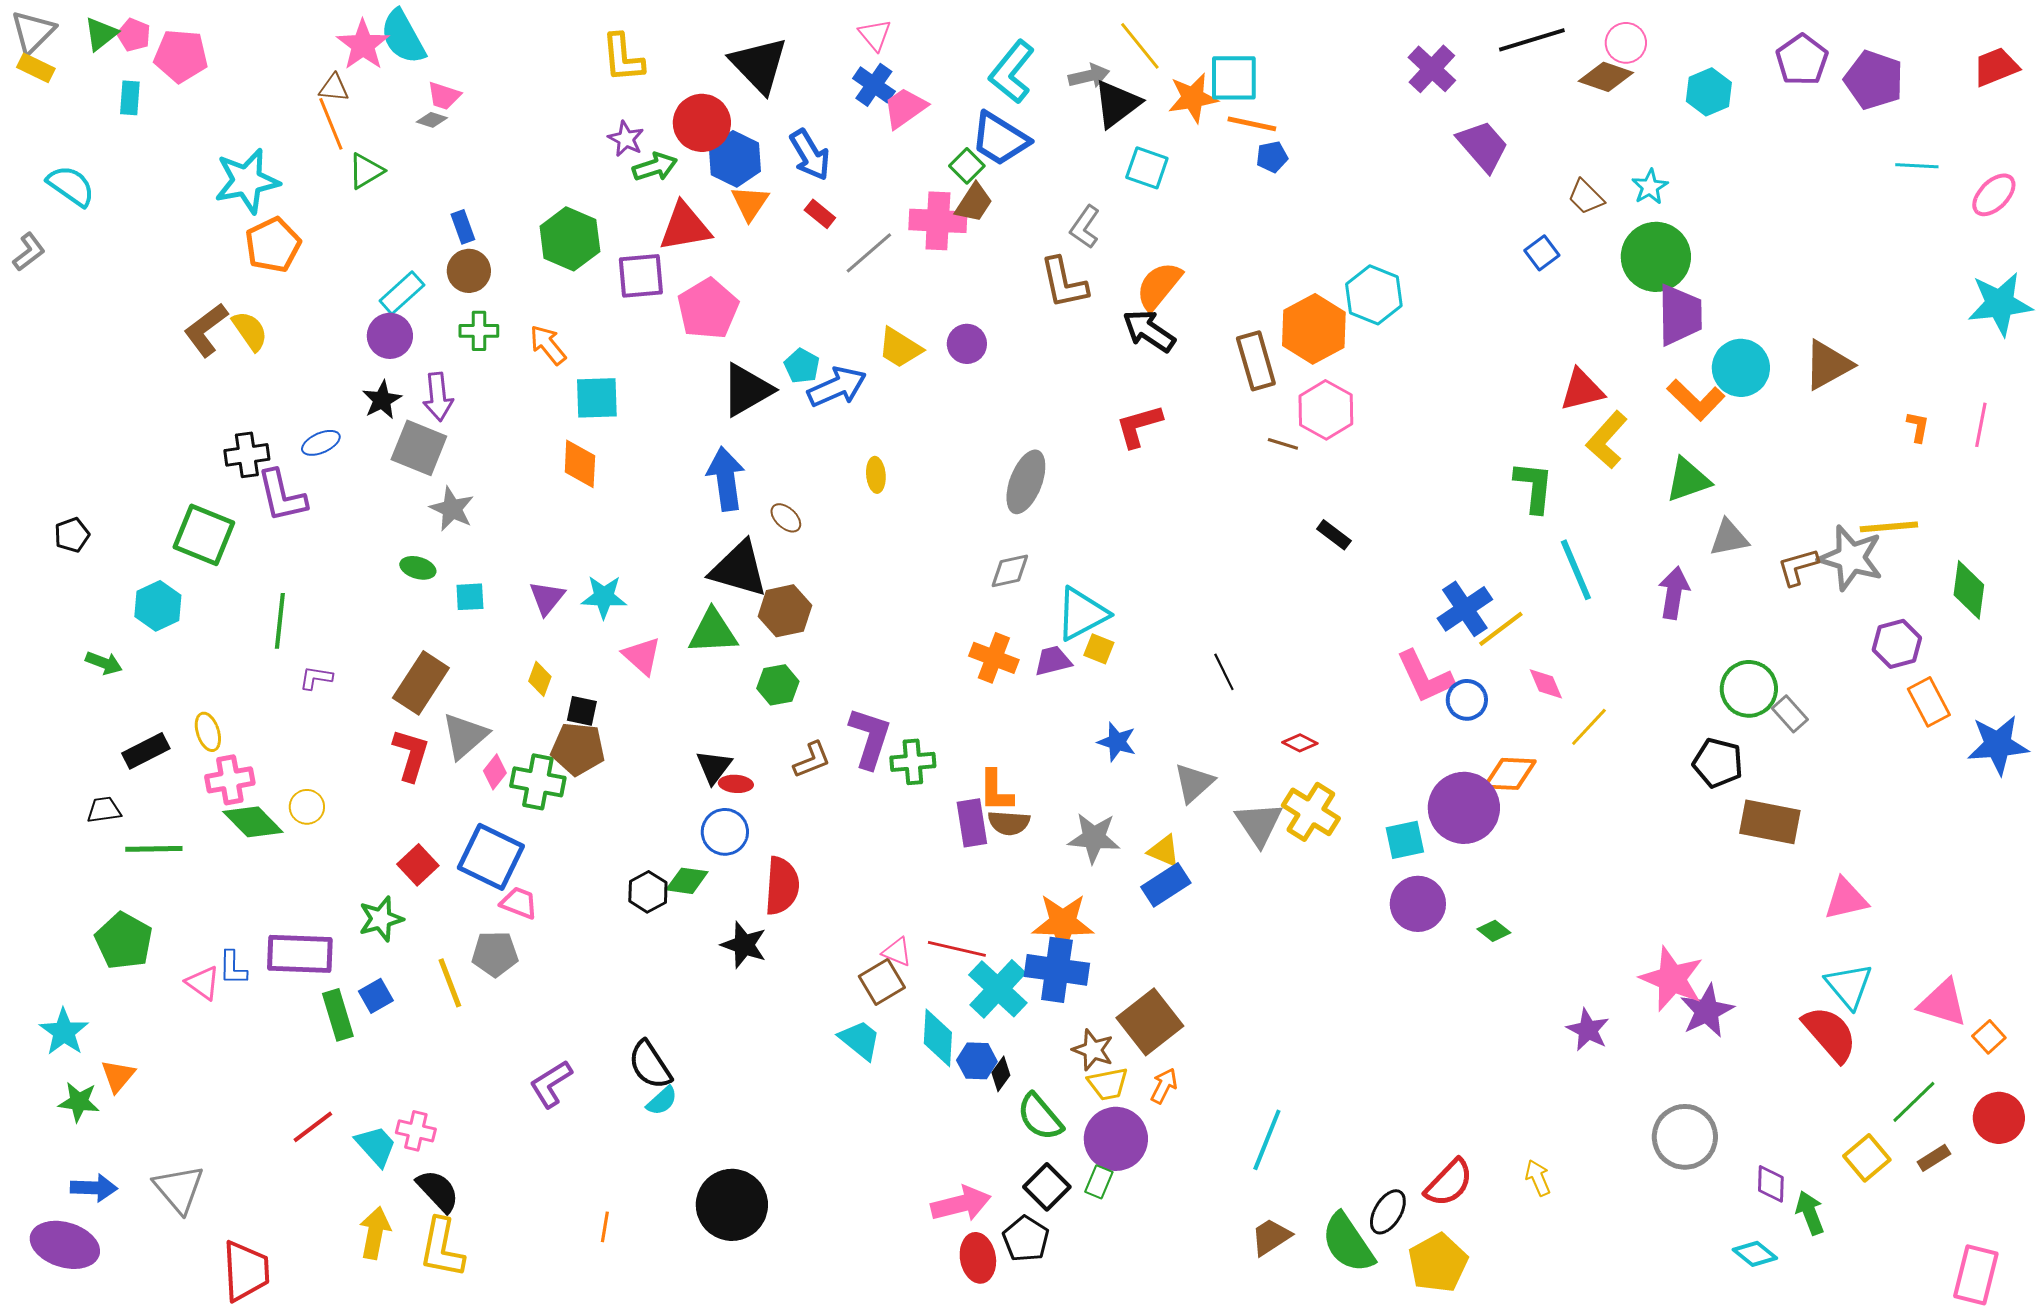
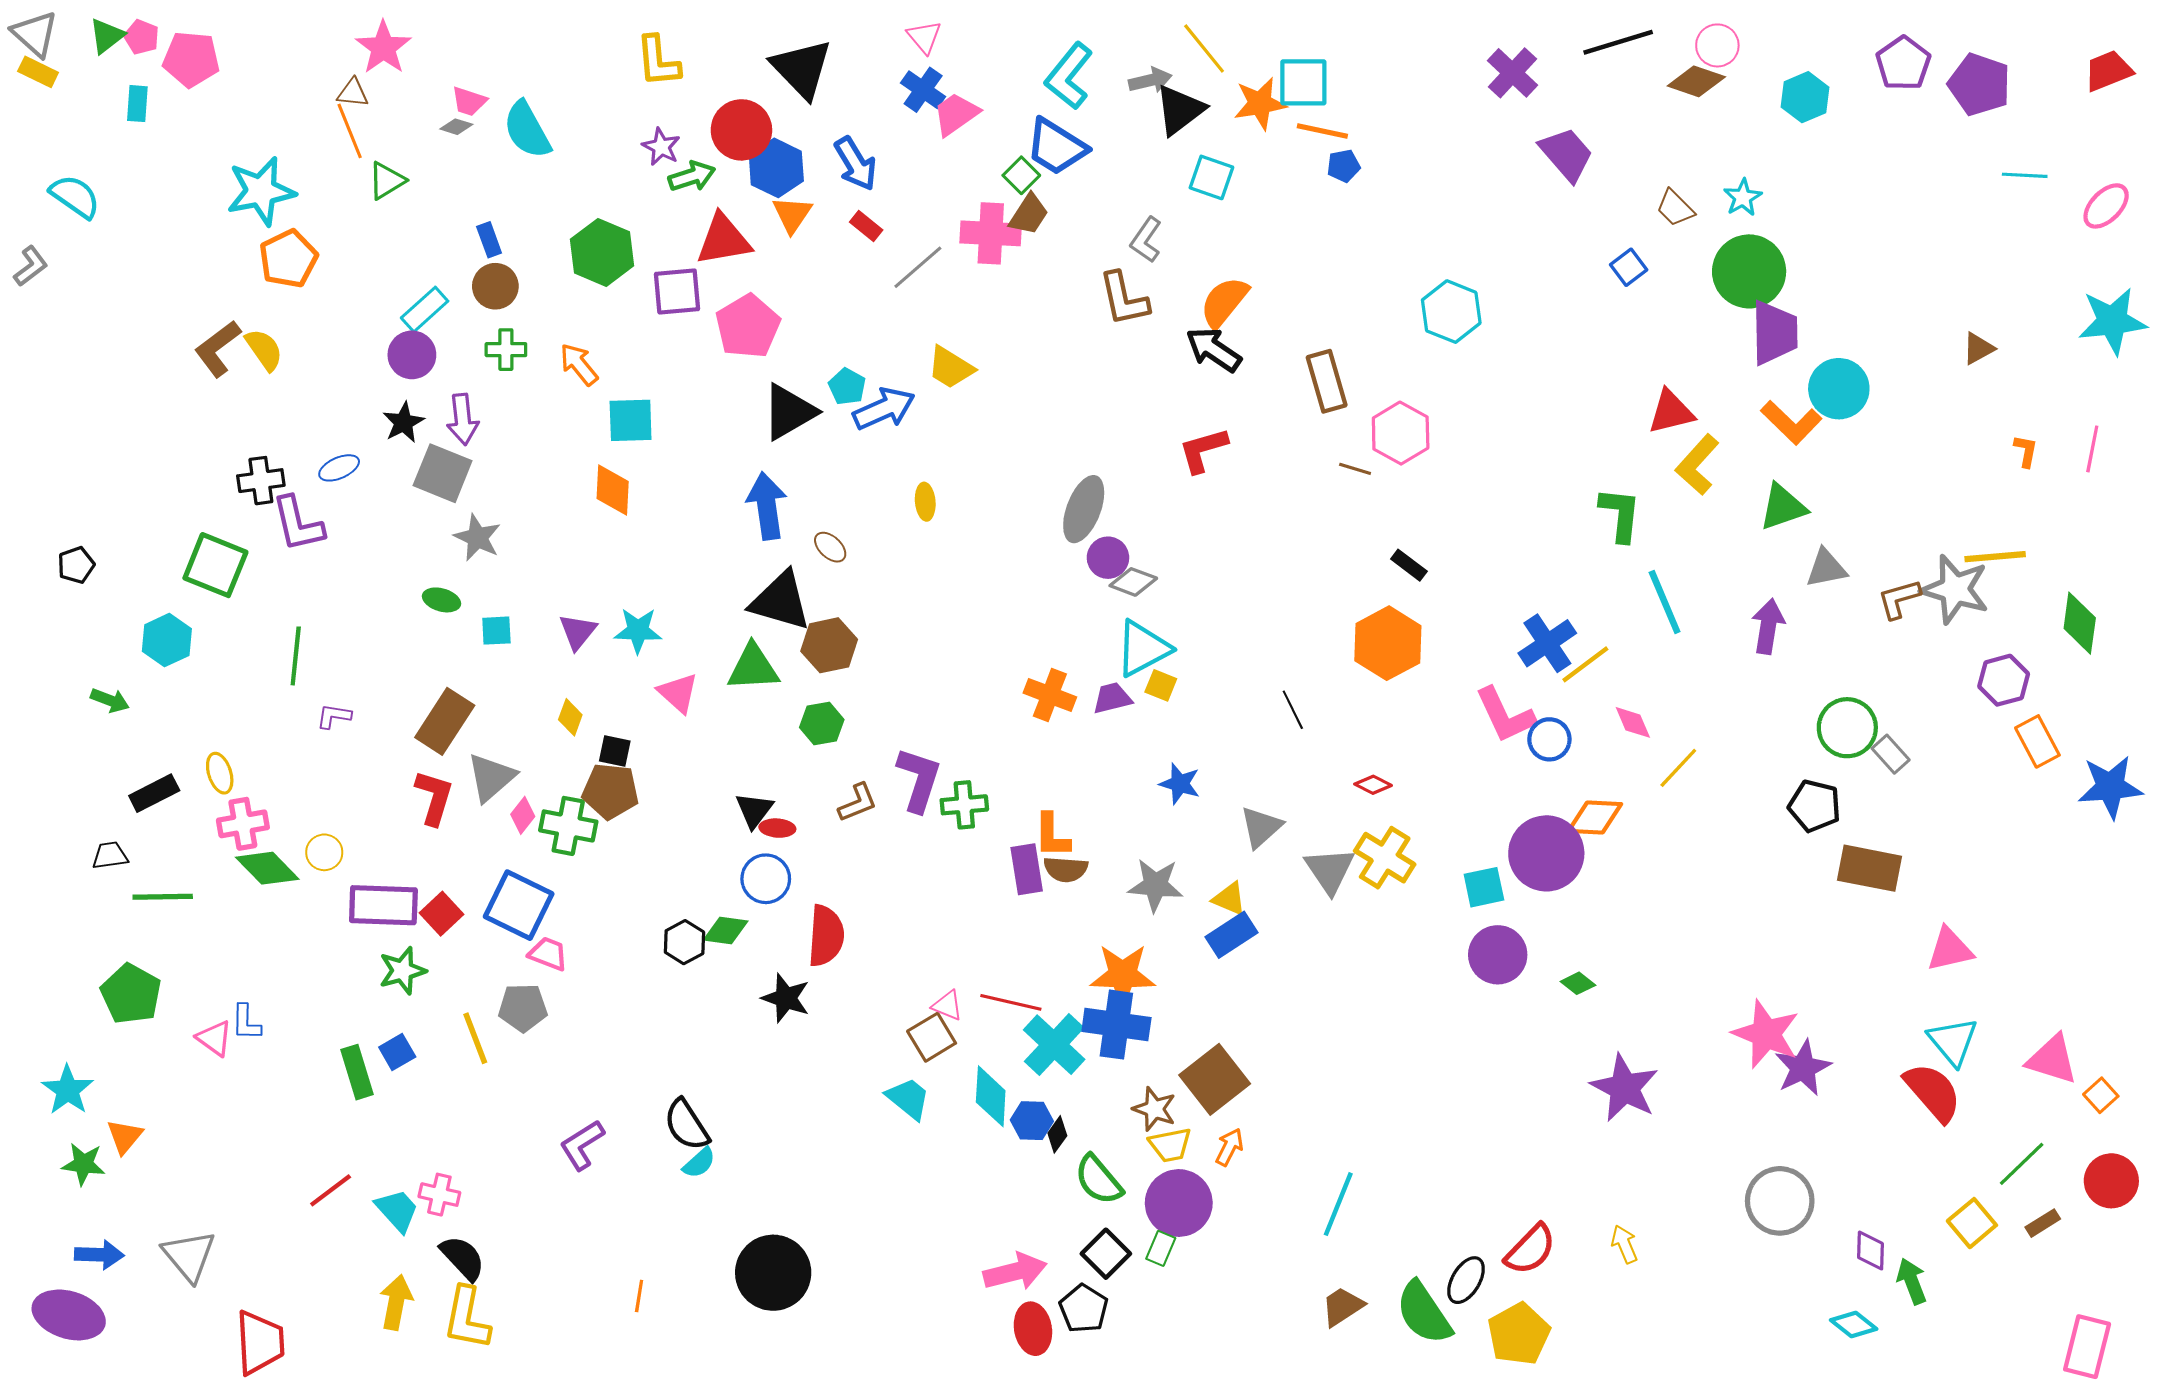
gray triangle: (33, 32) -> (35, 34), turned -33
cyan semicircle: (403, 37) -> (527, 130), moved
orange hexagon: (1314, 329) -> (1388, 643), moved
purple circle: (967, 344) -> (1108, 558), moved
brown triangle: (1828, 365) -> (1978, 349), moved, size x0.6
gray diamond: (1010, 571) -> (1133, 582), moved, turned 33
purple rectangle: (300, 954) -> (383, 905), moved
purple star: (1588, 1030) -> (1624, 1088), moved, size x1.5

